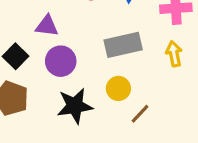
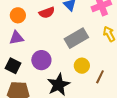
purple triangle: (47, 26) -> (16, 38), moved

